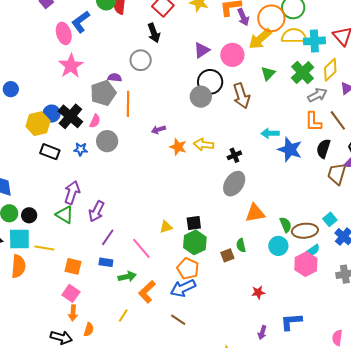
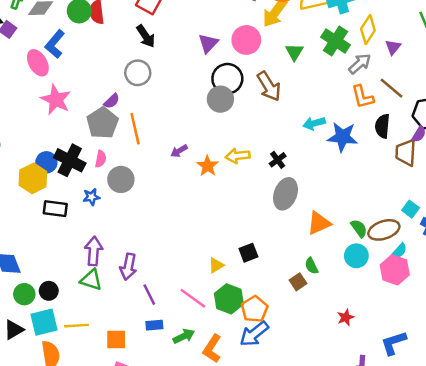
purple semicircle: (115, 78) -> (112, 101), turned 144
orange star: (178, 147) -> (208, 166), turned 30
purple line: (108, 237) -> (149, 295), turned -48
green hexagon: (195, 242) -> (229, 299), moved
orange pentagon: (188, 269) -> (255, 309), turned 30

